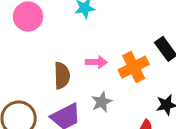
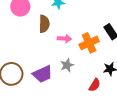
brown semicircle: (62, 76) -> (44, 24), moved

